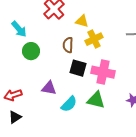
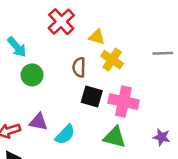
yellow cross: (94, 39) -> (112, 60), turned -30
purple triangle: (49, 88) -> (38, 122), moved
cyan semicircle: (69, 104) -> (65, 135), moved

